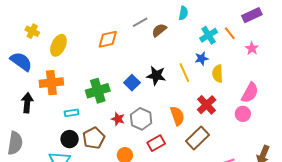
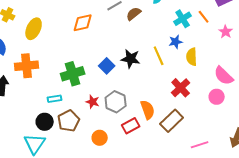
pink semicircle: (250, 93) -> (224, 76), turned 105
cyan rectangle: (72, 113) -> (55, 99), moved
orange semicircle: (177, 116) -> (148, 110), moved

